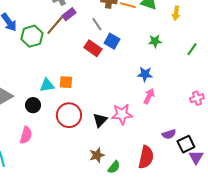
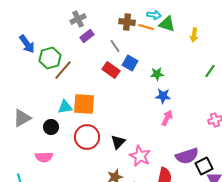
brown line: (55, 25) -> (63, 70), moved
green star: (155, 41) -> (157, 74), moved
orange square: (66, 82) -> (84, 104), size x1.6
pink star: (122, 114) -> (140, 156), moved, turned 30
purple semicircle: (169, 134) -> (187, 156), size x1.6
pink semicircle: (26, 135) -> (44, 157), turned 72

